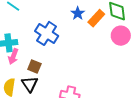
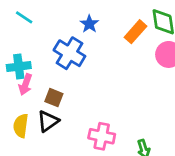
blue star: (78, 13) -> (89, 24), moved
black triangle: (30, 84) -> (48, 121), turned 30

